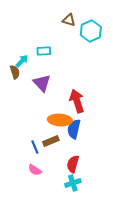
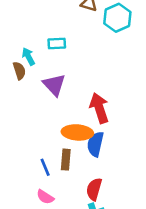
cyan arrow: (22, 61) -> (28, 56), turned -72
brown rectangle: (51, 141) -> (66, 160), turned -63

